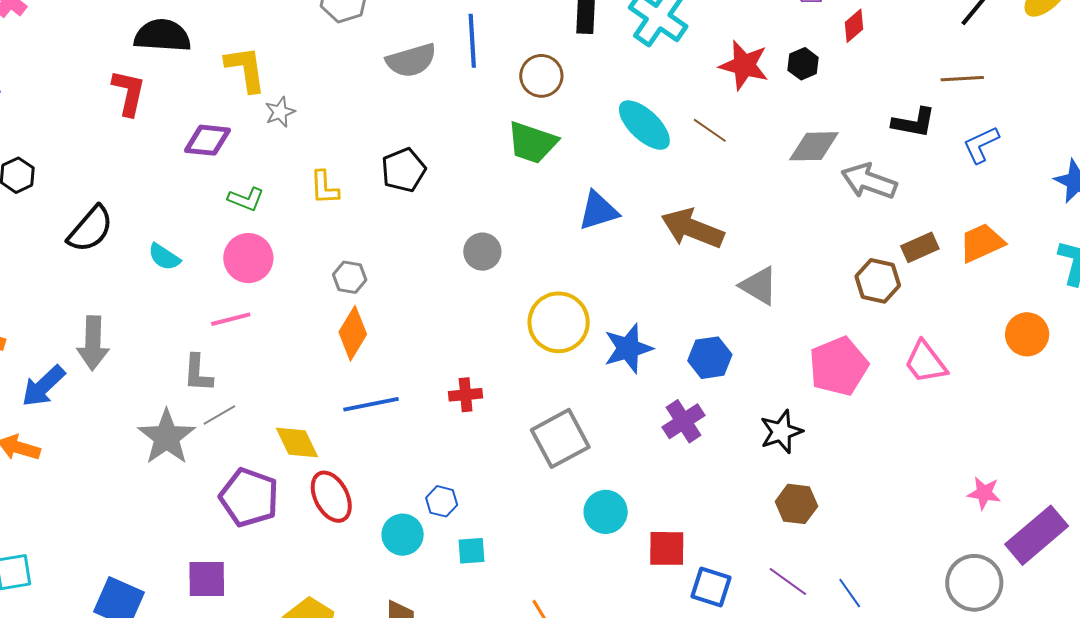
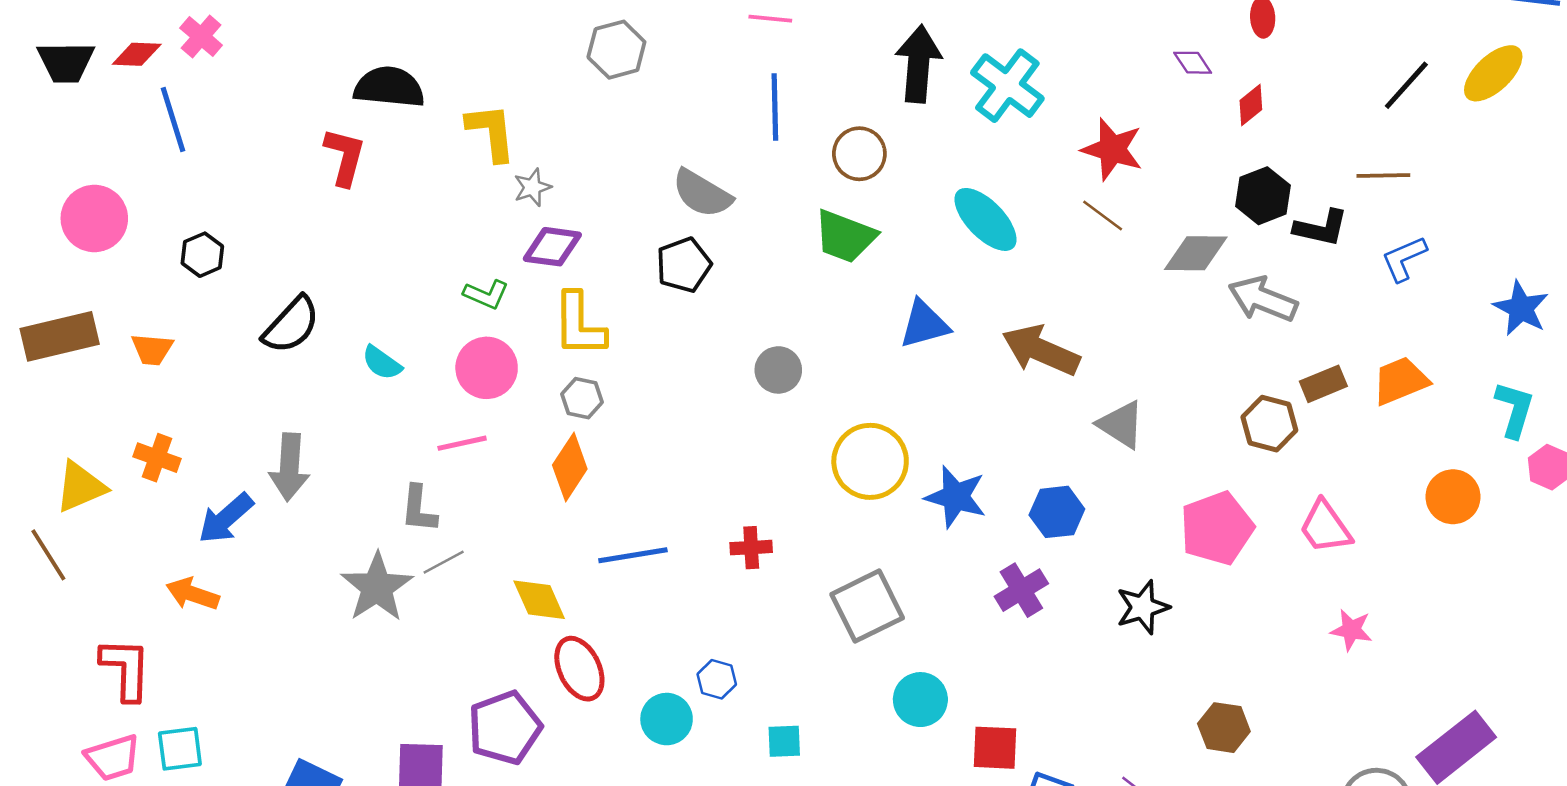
gray semicircle: (411, 60) -> (702, 193), moved, turned 45
black hexagon: (803, 64) -> (1263, 196), moved, size x1.4
brown line: (710, 130) -> (1103, 216), moved
purple diamond: (208, 140) -> (552, 247), moved
yellow L-shape: (324, 188) -> (579, 325), moved, size x1.5
gray hexagon: (350, 277) -> (582, 398), moved
orange diamond: (353, 333) -> (570, 467), moved
blue star: (628, 348) -> (956, 497), turned 30
pink star: (984, 493) -> (1351, 630), moved
purple pentagon: (249, 497) -> (505, 728), moved, turned 30
brown hexagon: (796, 504) -> (1224, 728), moved
cyan square: (472, 551) -> (784, 741), moved

